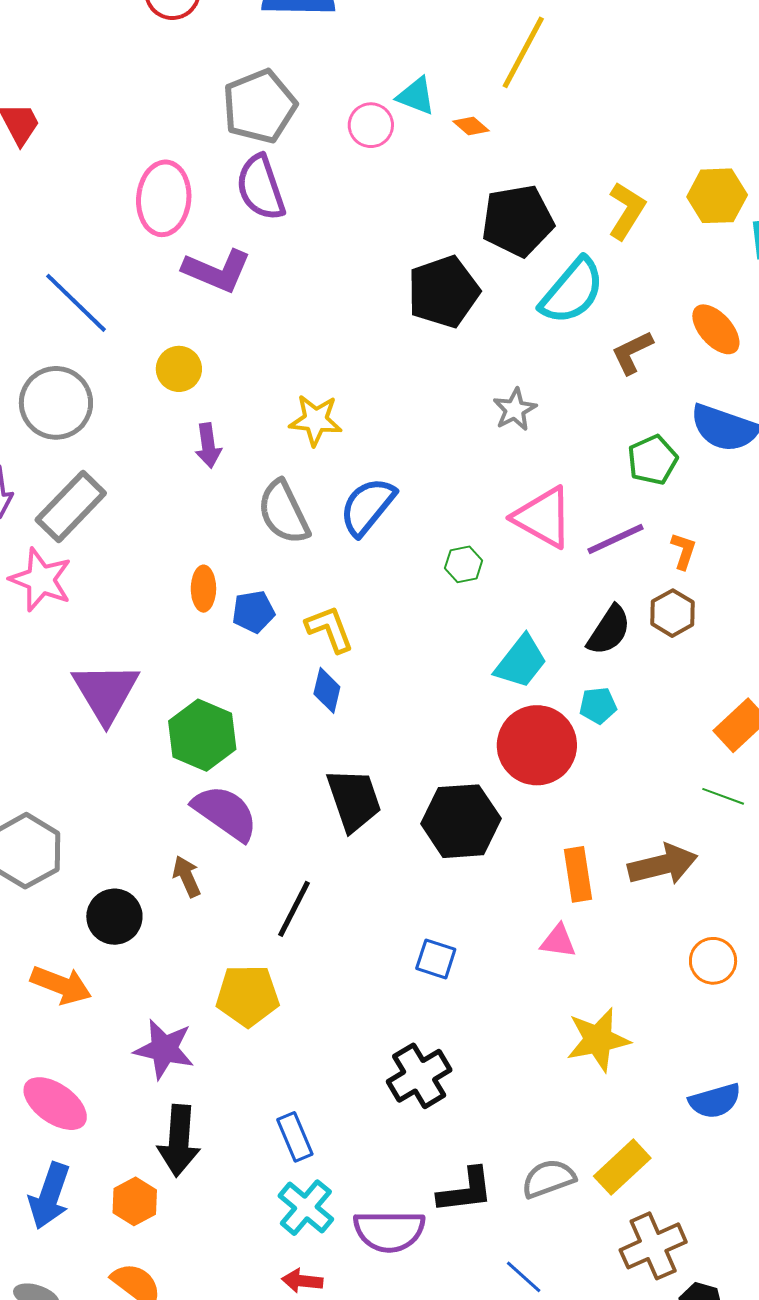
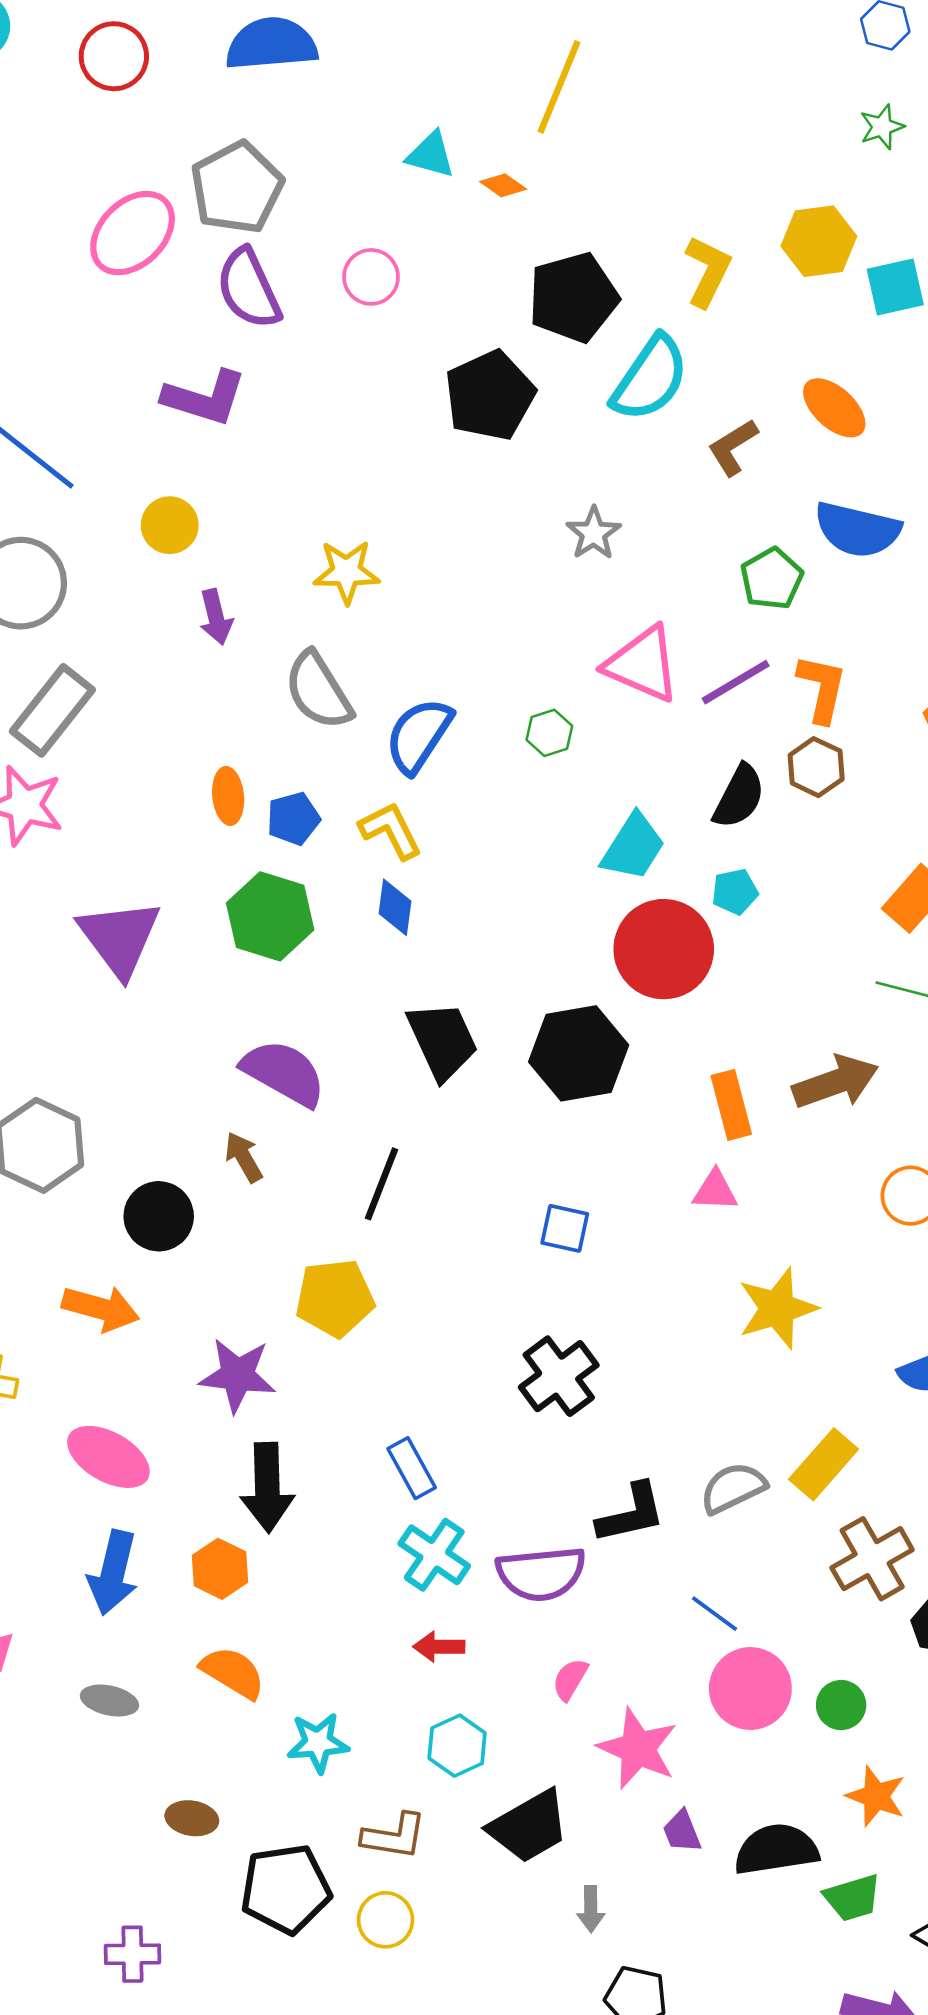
pink circle: (371, 125) -> (371, 277), moved
pink ellipse: (164, 198) -> (133, 233), moved, turned 46
blue semicircle: (368, 506) -> (419, 735), moved
orange L-shape: (683, 551) -> (822, 688), size x1.5
green hexagon: (202, 735) -> (270, 916), moved

